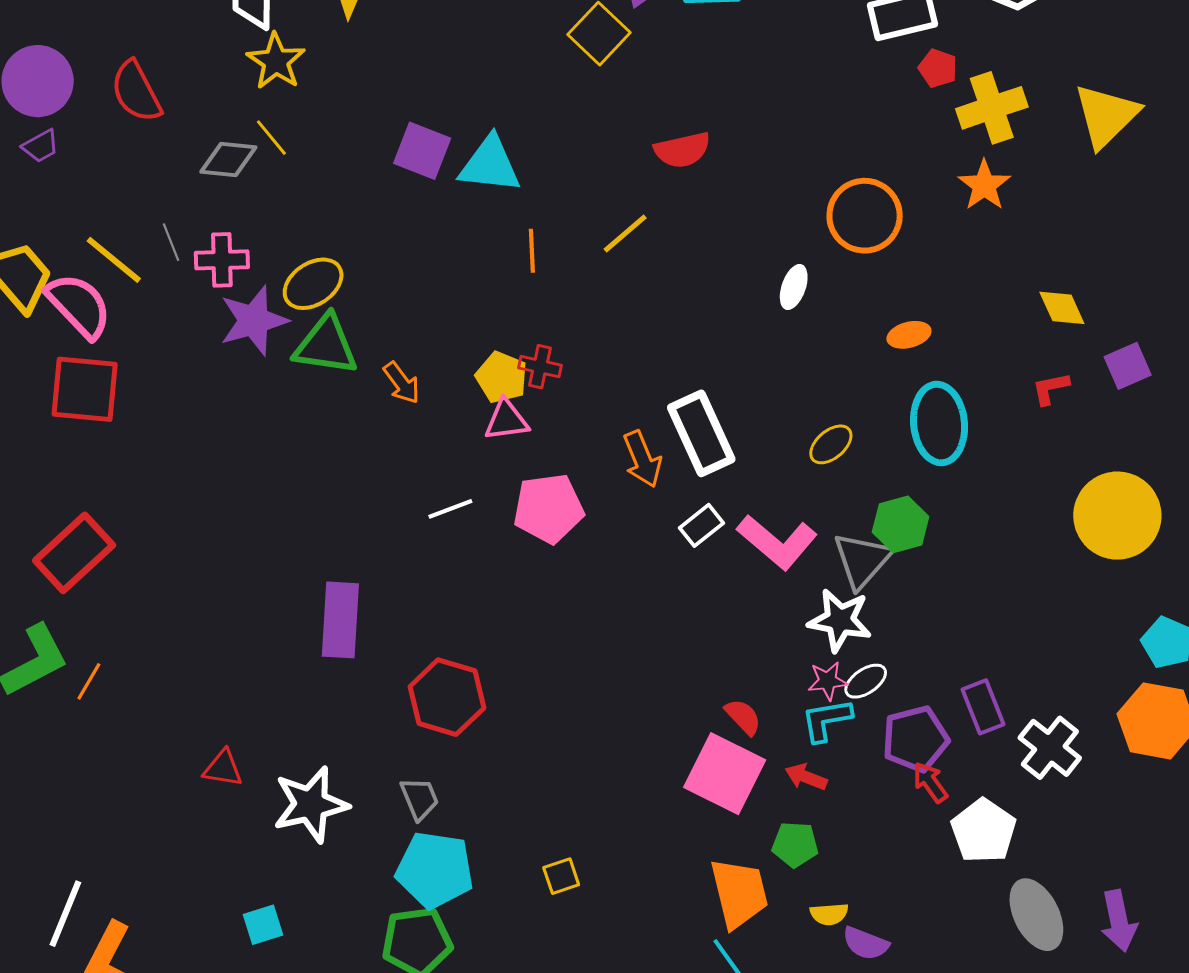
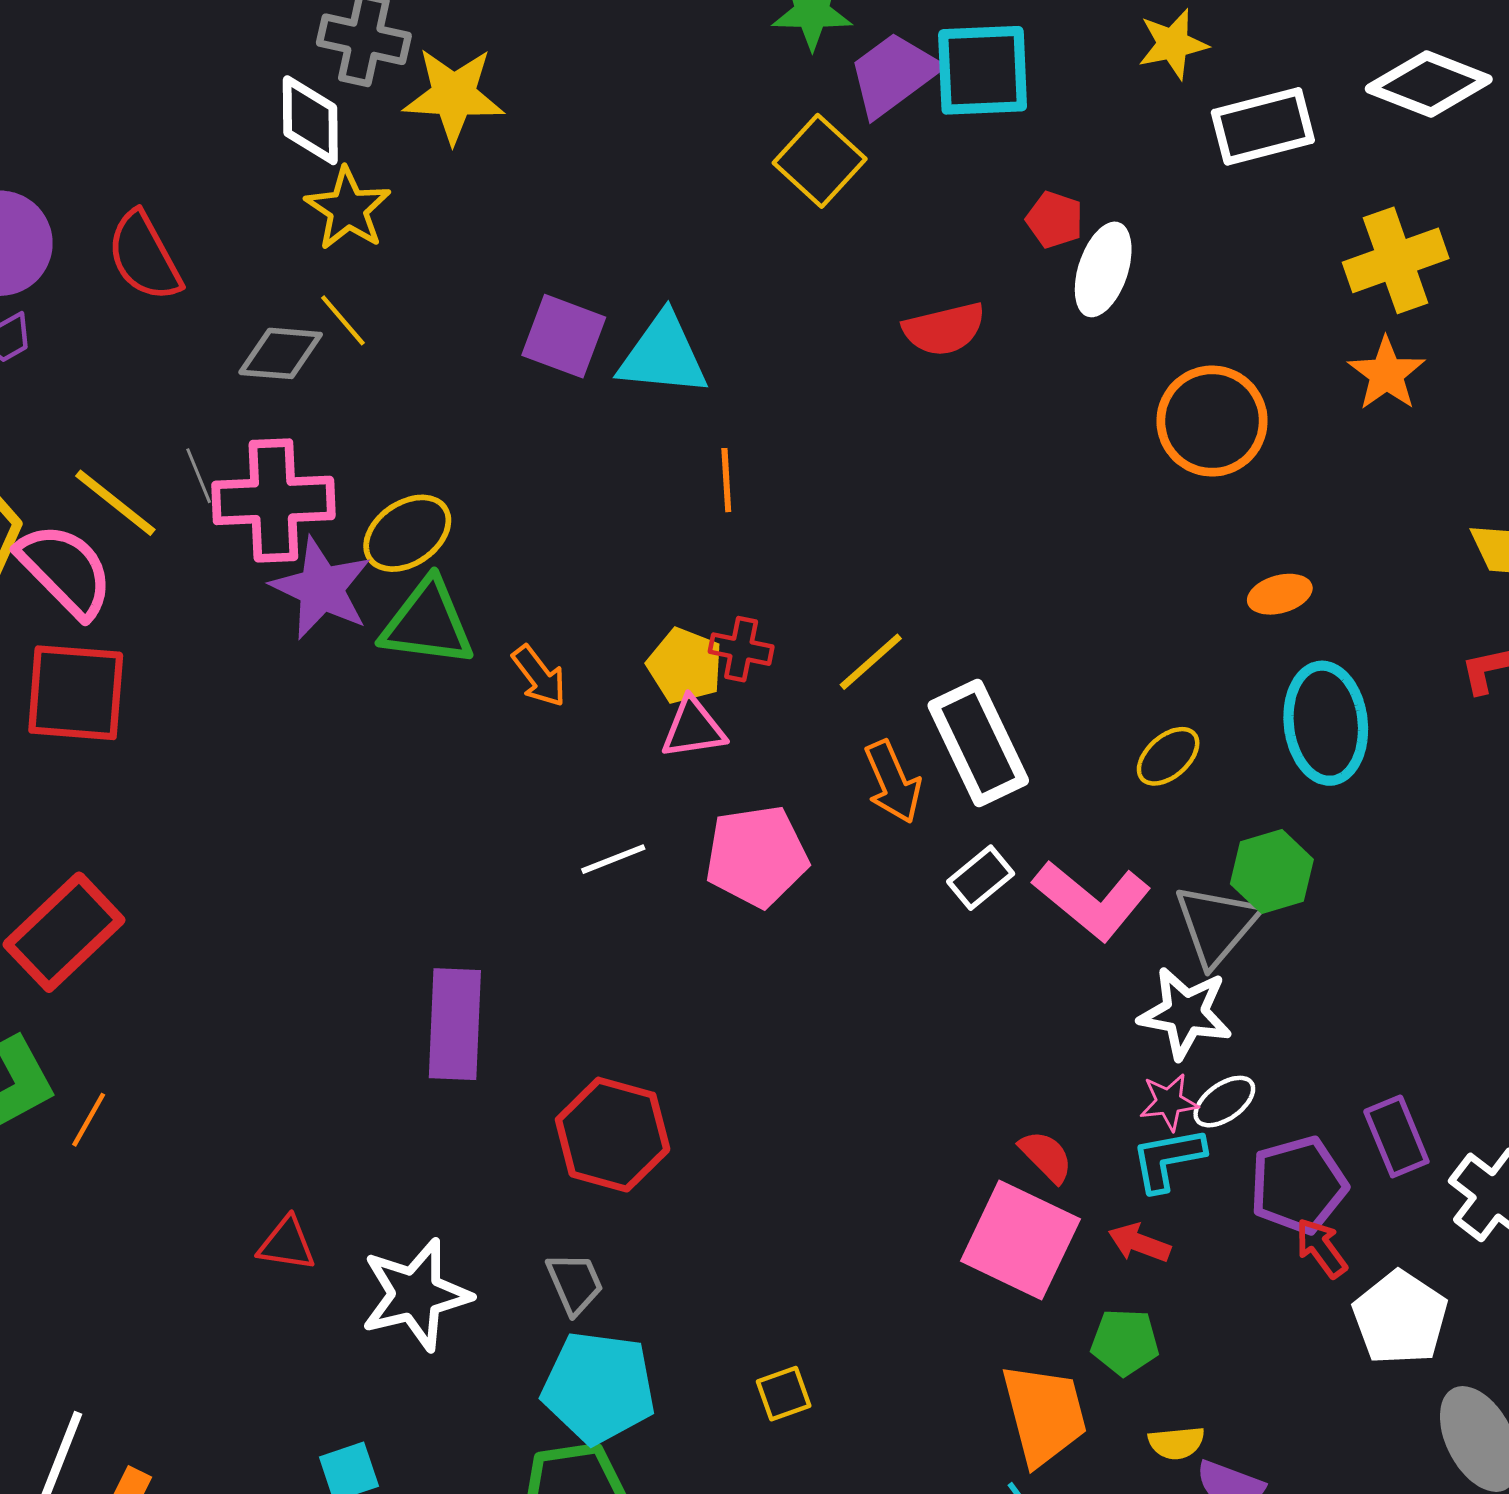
red pentagon: (938, 68) -> (1055, 220), moved
yellow line: (625, 234) -> (871, 662), moved
pink cross: (222, 260) -> (273, 500), size x1.5
white ellipse: (794, 287) -> (1103, 269), moved, size x1.4
purple star: (254, 321) -> (321, 588), turned -30

